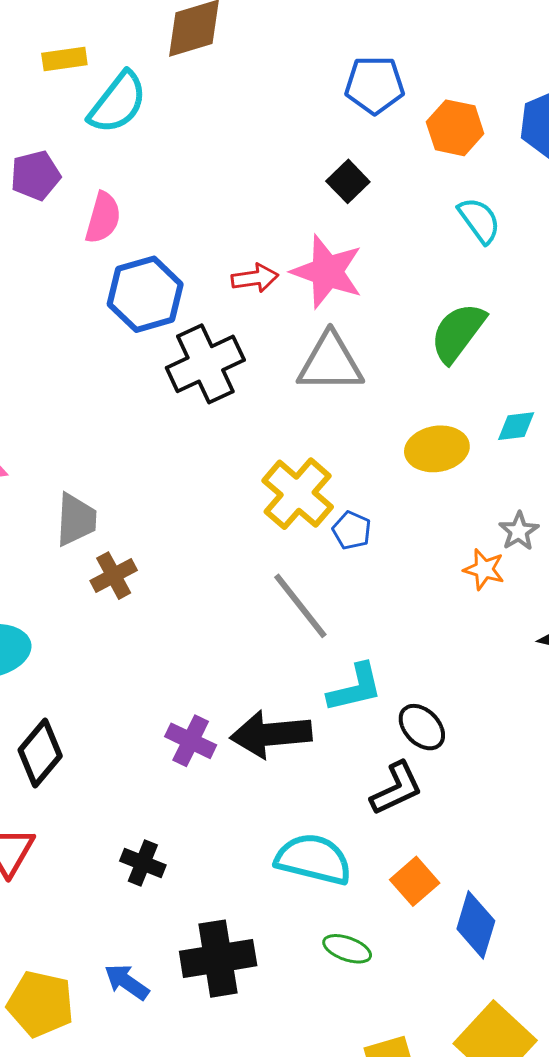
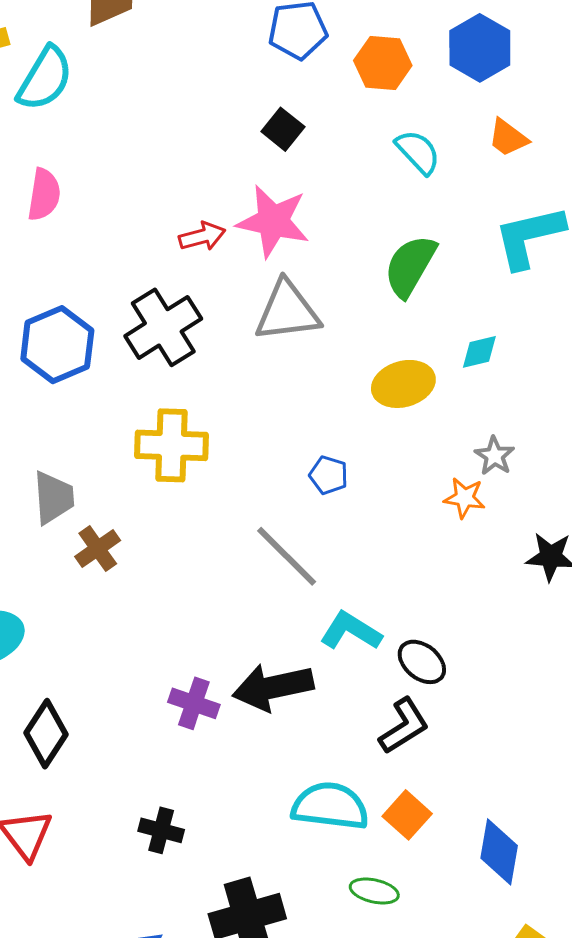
blue hexagon: (145, 294) -> (57, 345), moved
yellow cross: (298, 494) -> (171, 445), moved, turned -32
cyan L-shape: (355, 688) -> (351, 631), turned -128
orange square: (415, 881) -> (407, 815), moved

